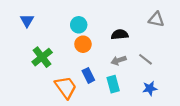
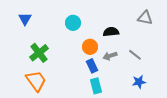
orange circle: (83, 44) -> (90, 47), moved
blue rectangle: (88, 75) -> (92, 66), moved
cyan rectangle: (113, 84) -> (96, 86), moved
orange trapezoid: (66, 87) -> (36, 81), moved

